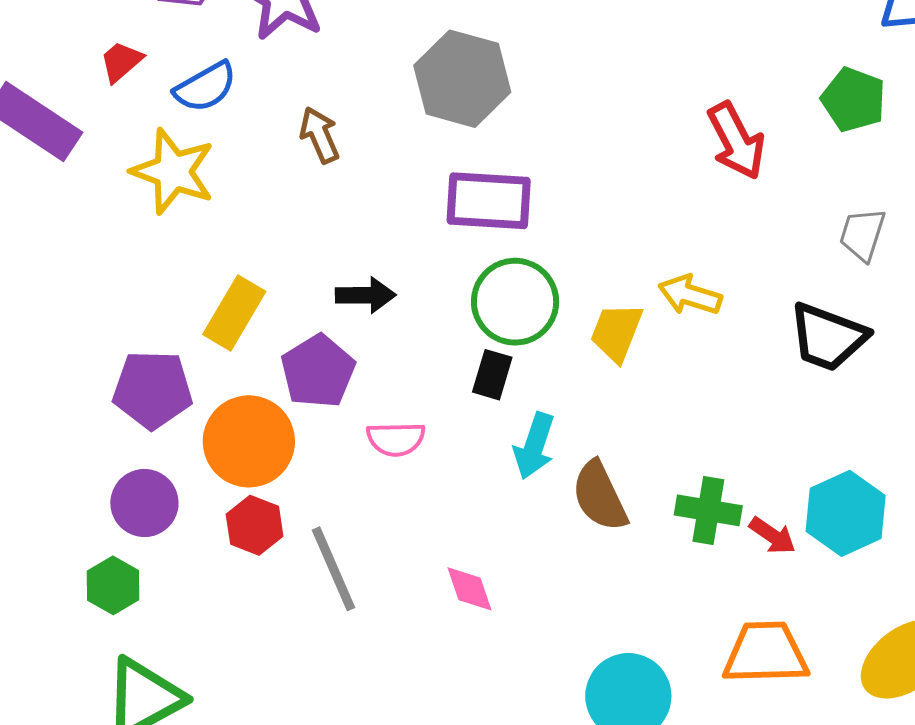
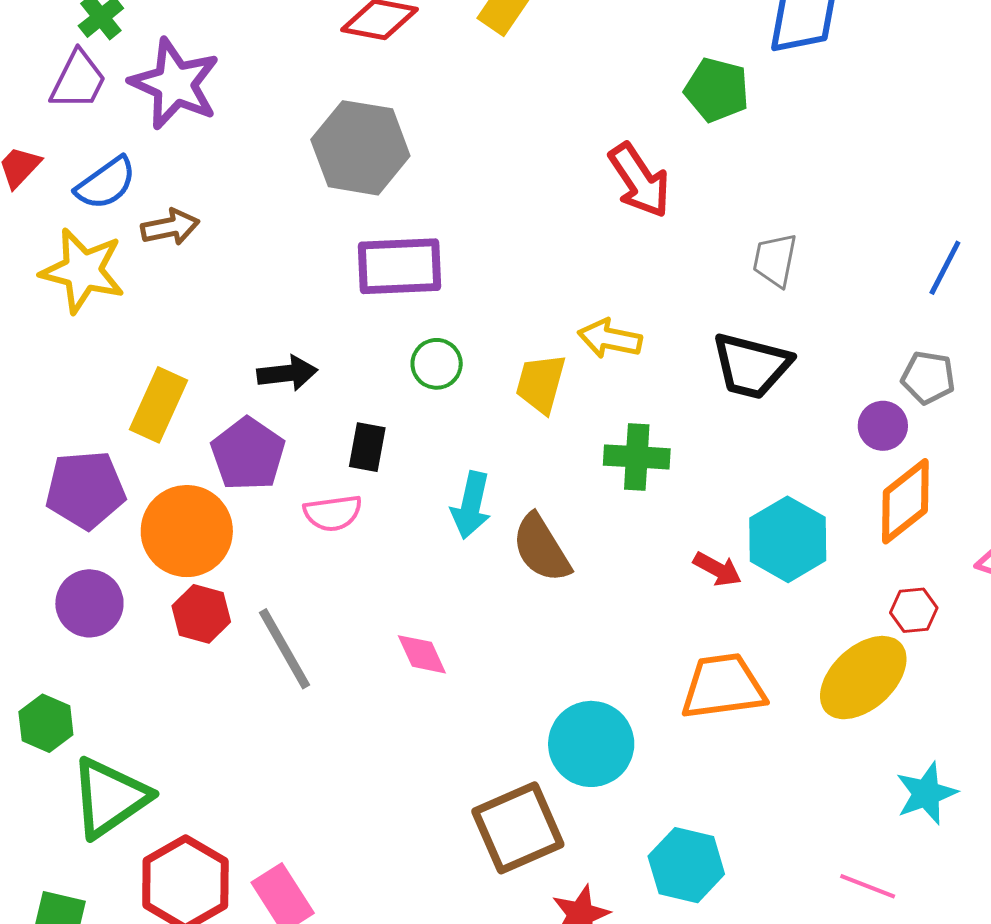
green pentagon: (854, 100) -> (717, 90), moved
brown arrow: (320, 135) -> (170, 227), moved, turned 108
green circle: (515, 302) -> (437, 364), size x0.6
black rectangle: (492, 375) -> (367, 447), moved
green cross: (708, 510) -> (637, 457), moved
green hexagon: (113, 585) -> (46, 723), moved

